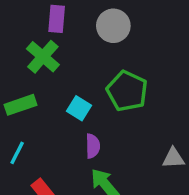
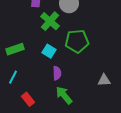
green cross: (43, 57) -> (50, 21), moved
green pentagon: (127, 91) -> (77, 41), turned -30

